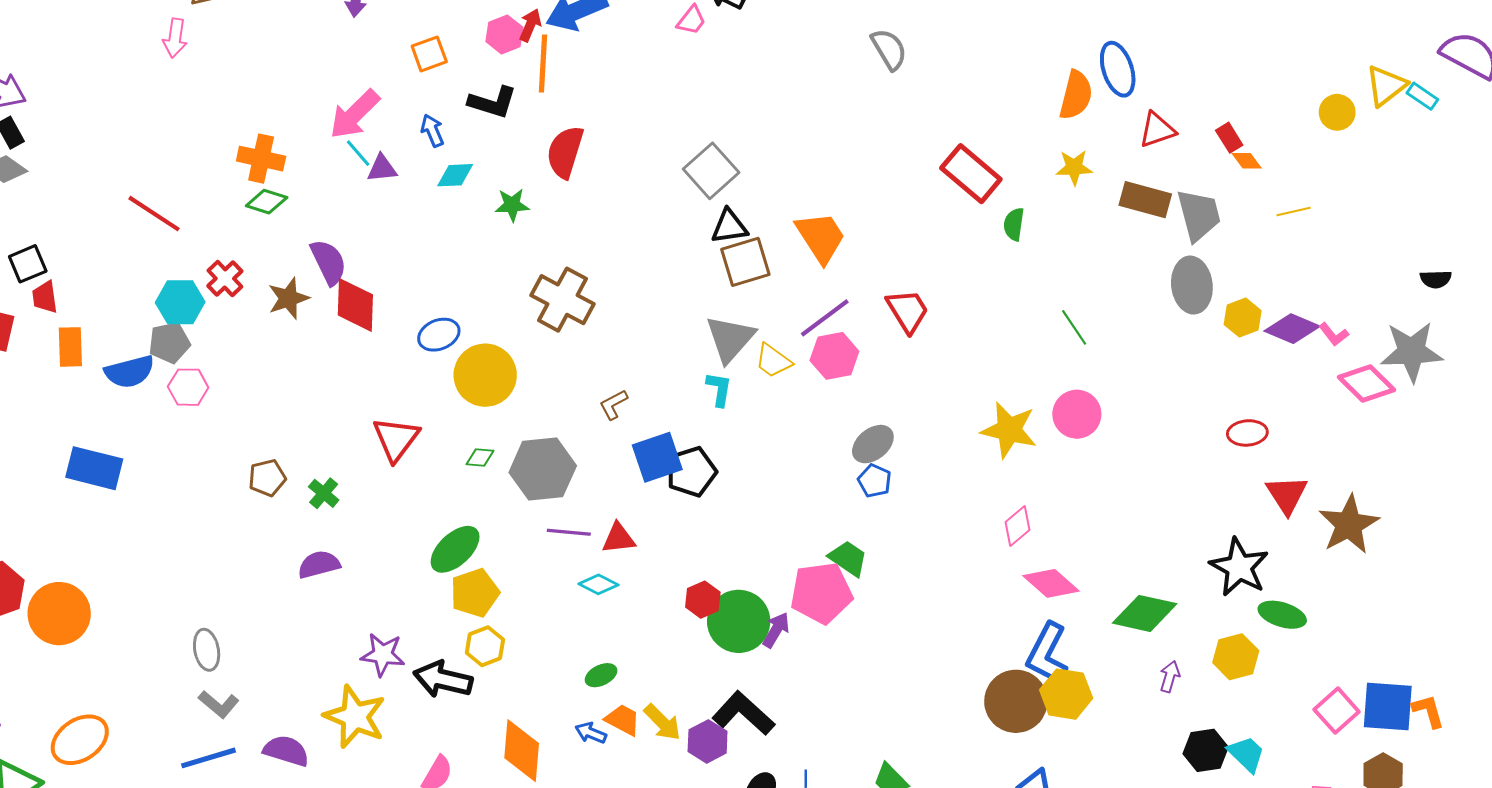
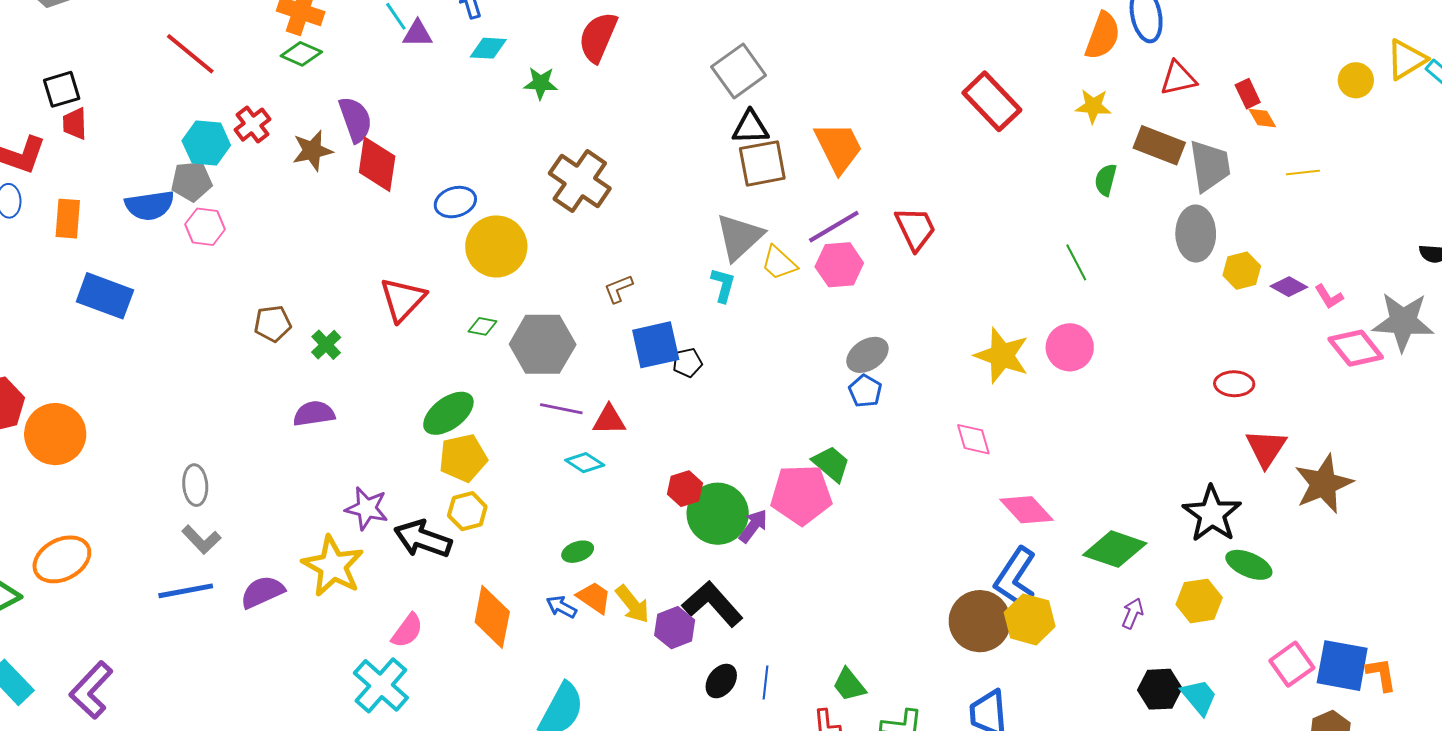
green semicircle: (1014, 224) -> (1106, 180), moved
purple diamond: (1292, 329) -> (1289, 287), size x0.7
orange rectangle: (70, 347) -> (68, 219), moved
black pentagon: (691, 472) -> (687, 363), size x0.6
pink diamond: (1018, 526) -> (973, 439), moved, turned -72
purple semicircle: (286, 751) -> (262, 592), turned -48

